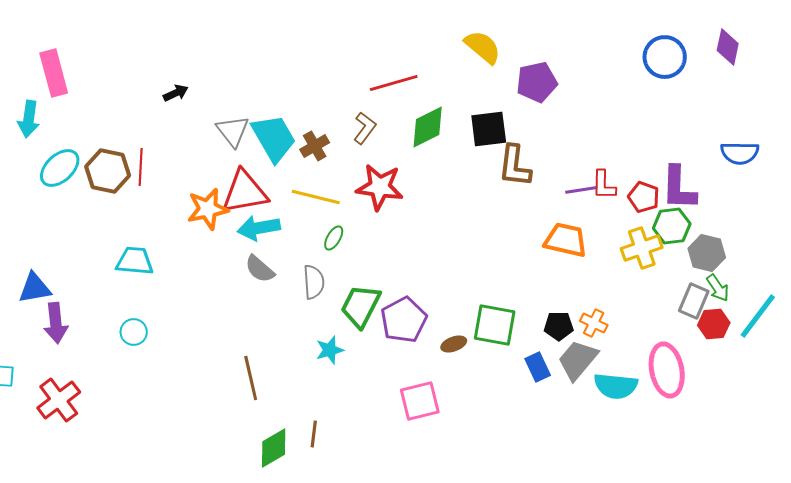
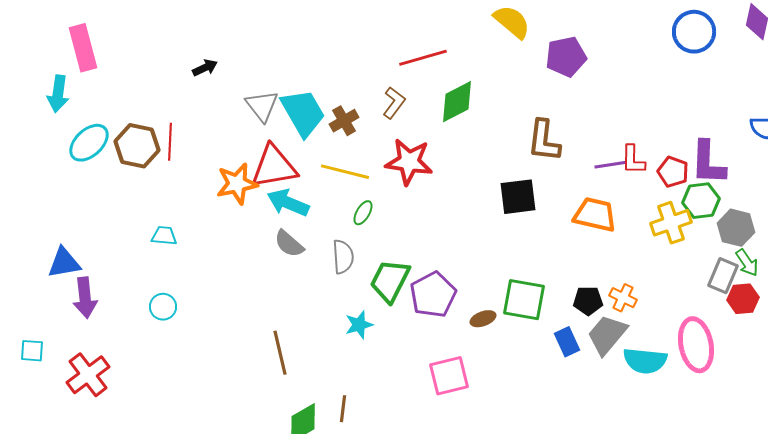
black square: (489, 129) -> (518, 197), moved
cyan arrow: (259, 228) -> (288, 203), turned 33
cyan trapezoid: (135, 261) -> (164, 236), size x0.7

